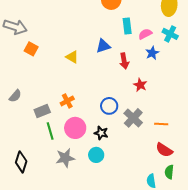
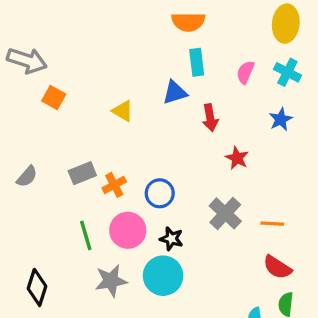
cyan rectangle: (127, 26) -> (197, 62), moved
pink semicircle: (145, 34) -> (245, 72), turned -40
blue star: (152, 53) -> (281, 119), moved
blue circle: (109, 106) -> (160, 193), moved
gray rectangle: (42, 111) -> (82, 173), moved
cyan circle: (96, 155) -> (163, 276), size x1.5

